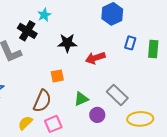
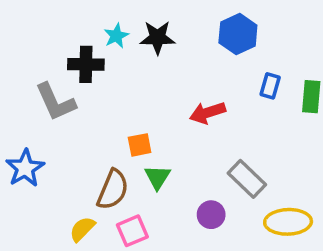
black cross: (27, 31) -> (86, 64), turned -30
black star: (67, 43) -> (157, 38), moved
green triangle: (81, 99) -> (157, 177), moved, turned -35

